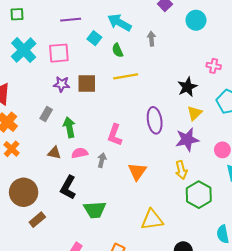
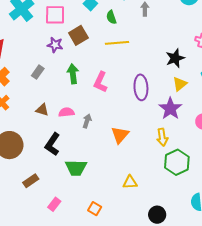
brown square: (87, 83) -> (78, 35), moved, turned -36
green arrow: (69, 127) -> (73, 74), moved
pink L-shape: (115, 135) -> (100, 82), moved
purple star: (187, 140) -> (170, 109), turned -30
brown rectangle: (37, 220) -> (31, 181), moved
yellow triangle: (152, 220) -> (130, 182), size x0.7

